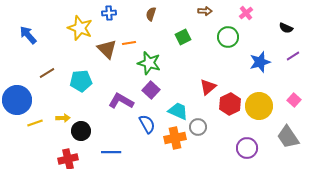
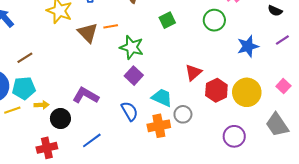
cyan pentagon: (81, 81) -> (24, 88), moved
purple L-shape: (121, 101) -> (86, 95), moved
blue line: (111, 152) -> (92, 140), turned -36

